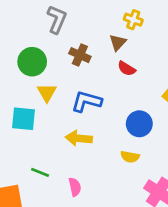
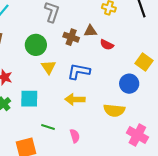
brown triangle: (118, 42) -> (90, 31), moved, turned 48
cyan square: (24, 119) -> (29, 99), moved
blue circle: (139, 124) -> (129, 84), moved
yellow semicircle: (130, 157) -> (114, 110), size x1.5

